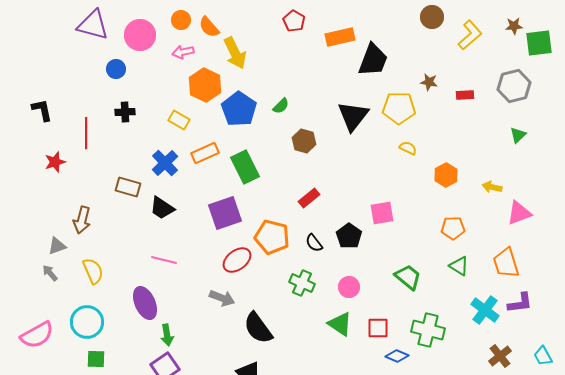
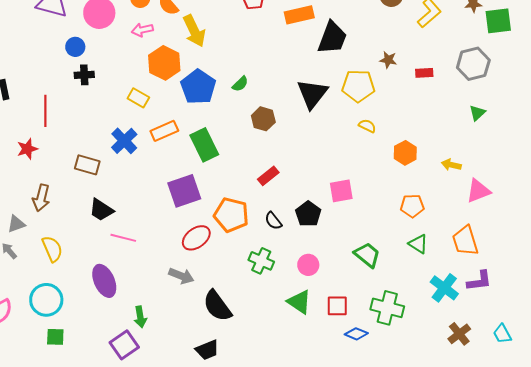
black cross: (125, 112) -> (84, 75), moved
red star: (55, 162) -> (27, 149), moved
black trapezoid: (162, 208) -> (101, 210), moved
green arrow: (167, 335) -> (140, 317), moved

